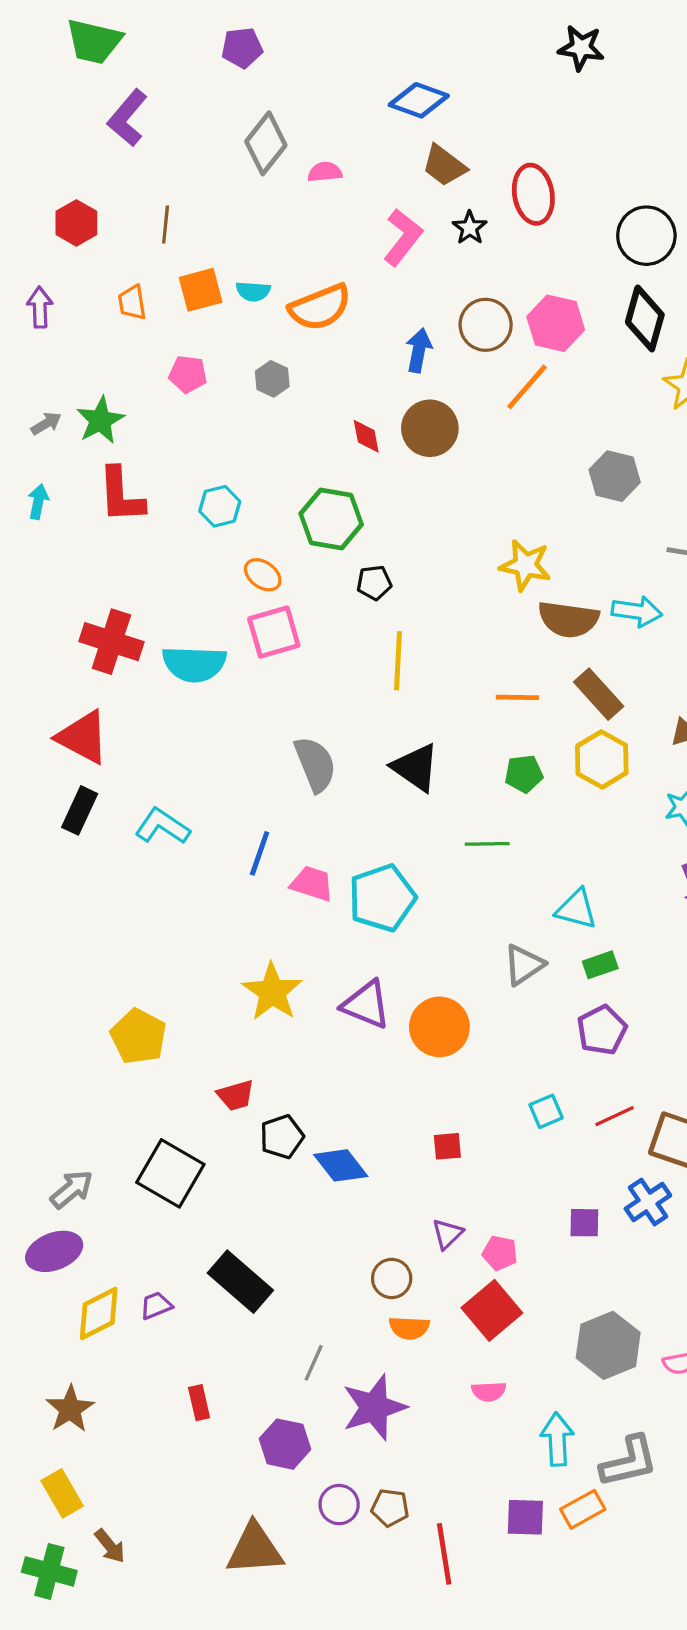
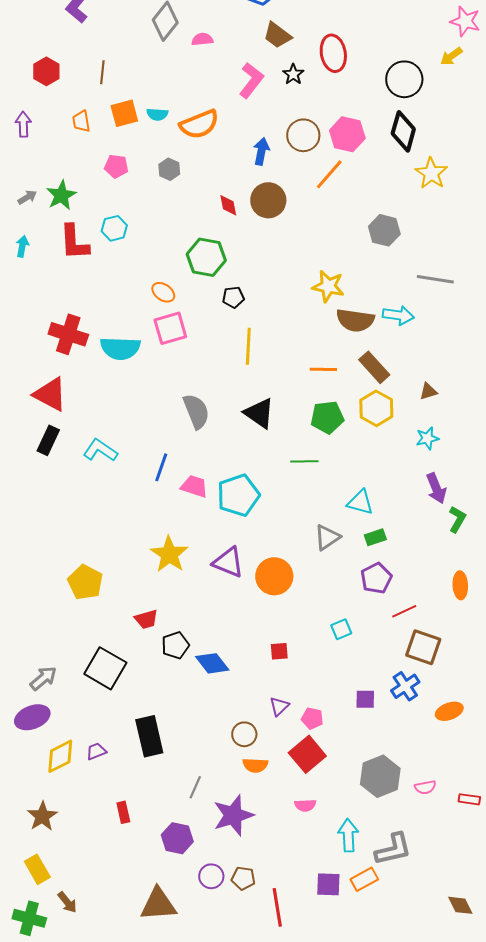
cyan hexagon: (220, 506) -> (114, 228), moved
green pentagon: (524, 774) -> (327, 417), size x1.4
red line: (615, 1116) -> (404, 611), moved
black rectangle: (240, 1282) -> (149, 736), turned 36

